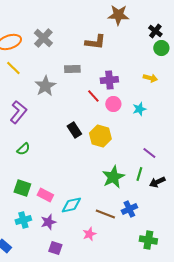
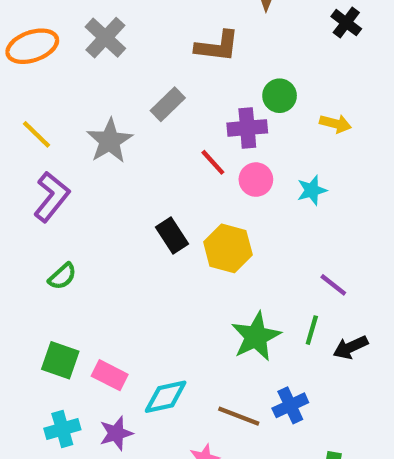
green circle: (161, 48) -> (280, 96), moved
yellow line: (13, 68) -> (37, 134), moved
gray rectangle: (72, 69) -> (168, 104), turned -42

